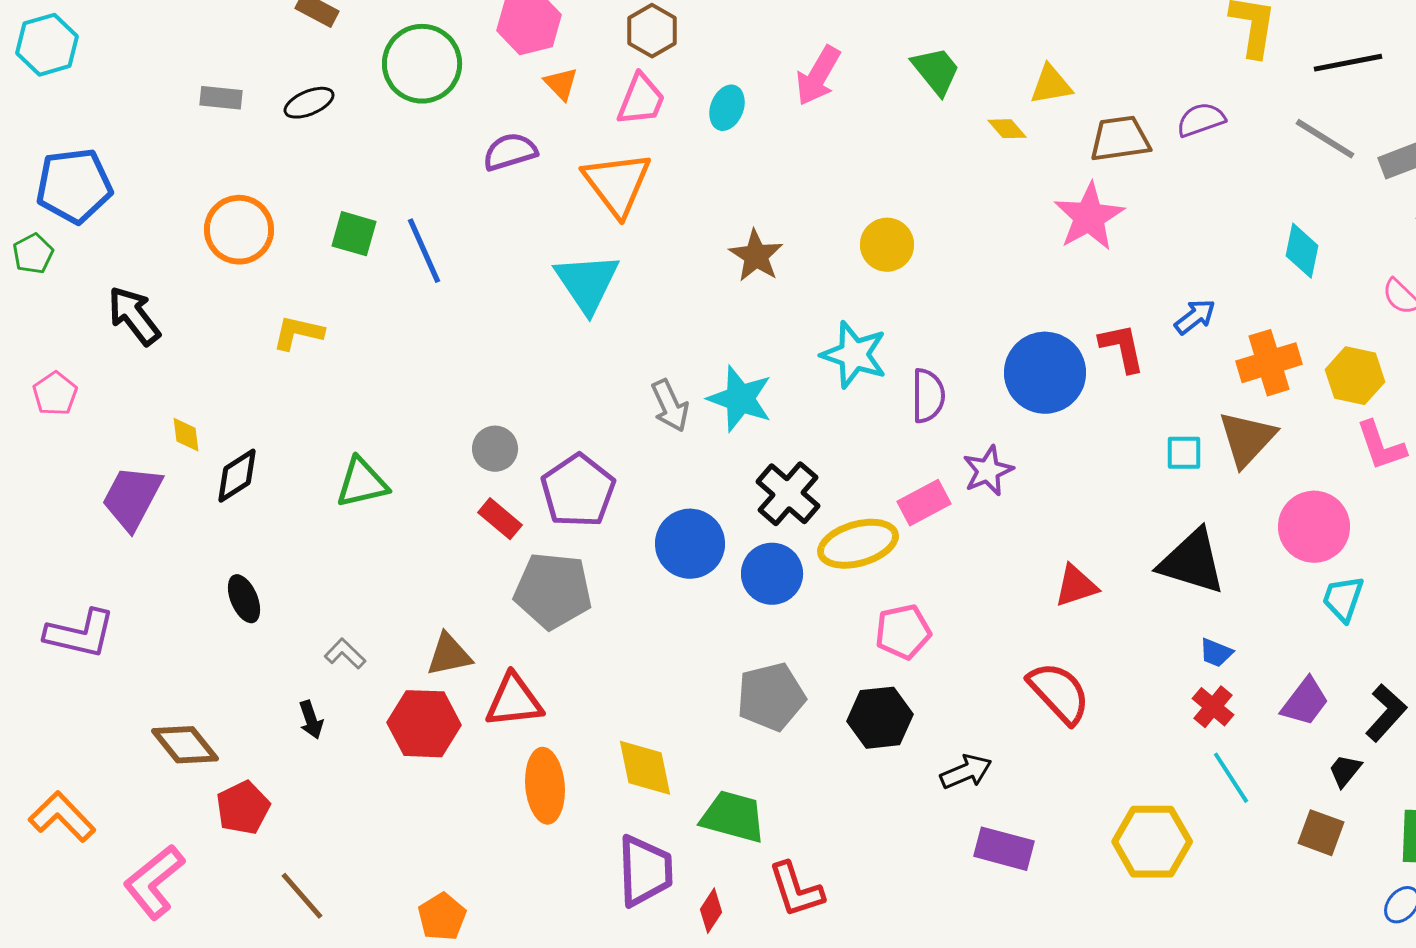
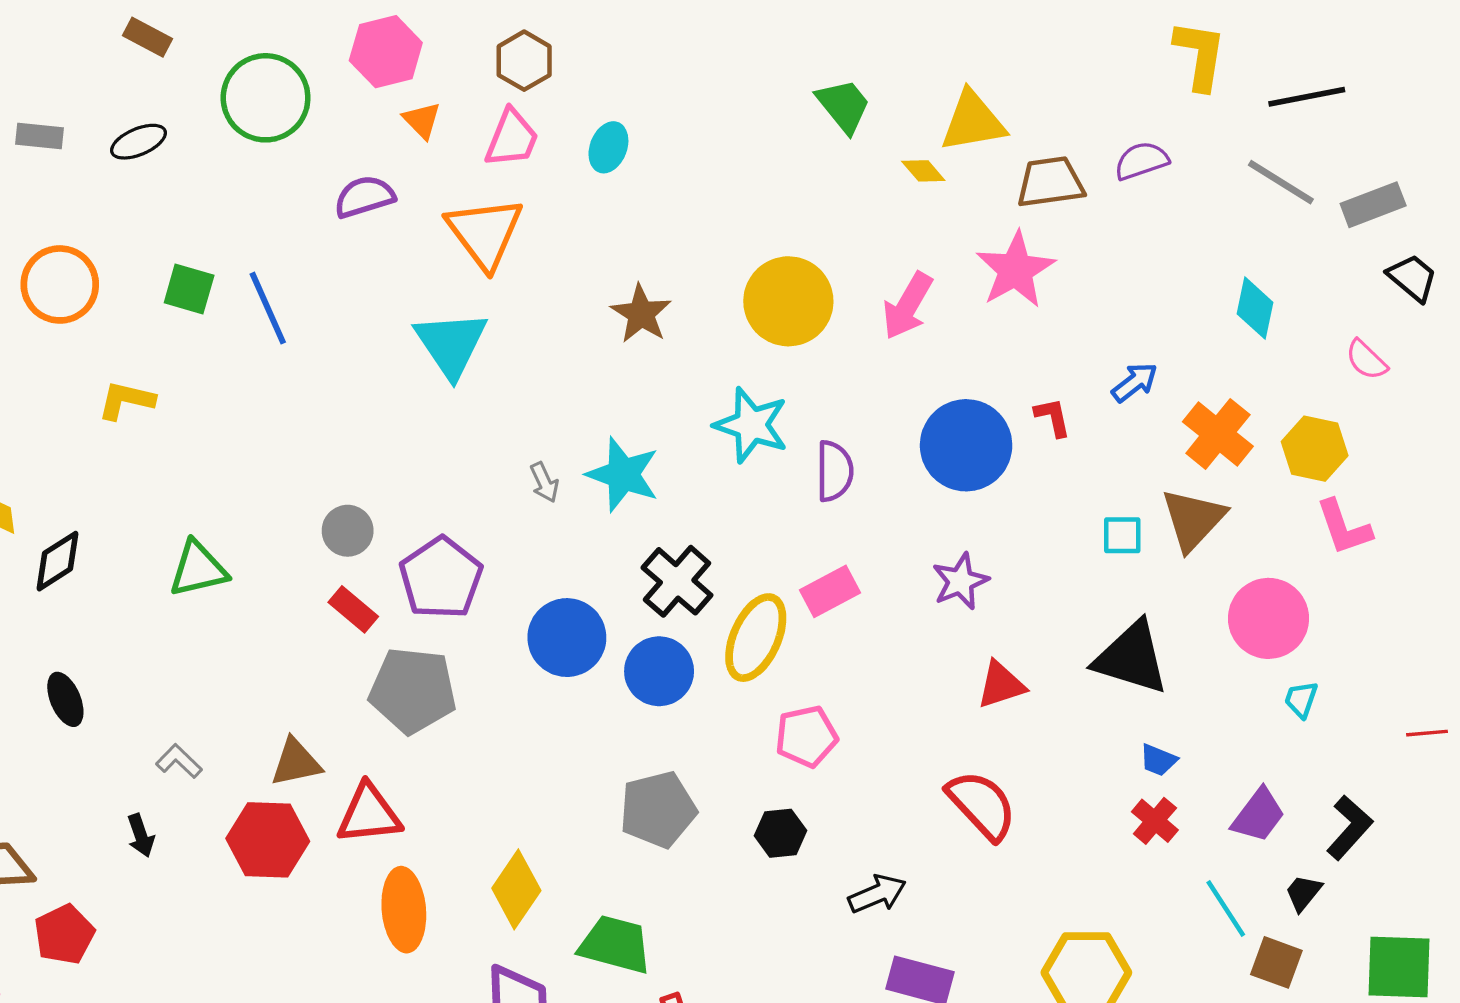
pink arrow: (818, 76) -> (908, 306), moved
yellow triangle: (1051, 85) -> (973, 121), size x1.4
yellow circle: (887, 245) -> (788, 301), size x1.5
red L-shape: (1122, 348) -> (1053, 417), size x0.7
orange cross: (1269, 363) -> (1218, 434), turned -34
gray arrow: (670, 406) -> (544, 482), size x0.7
purple star: (988, 471) -> (960, 581), moved
yellow ellipse: (858, 544) -> (756, 638), turned -50
cyan trapezoid: (1343, 599) -> (1301, 699), size x0.7
black hexagon: (880, 718) -> (781, 833), size x0.7
yellow diamond: (645, 768) -> (516, 889), turned 46
cyan line: (1231, 778) -> (1226, 909), moved

